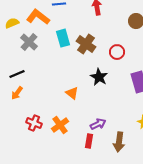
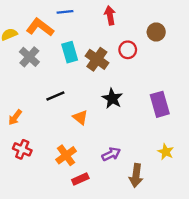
red circle: (117, 52) -> (128, 50), moved
black line: (17, 74) -> (55, 96), moved
red cross: (34, 123) -> (22, 149), moved
red rectangle: (89, 141) -> (80, 179), moved, turned 56

